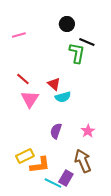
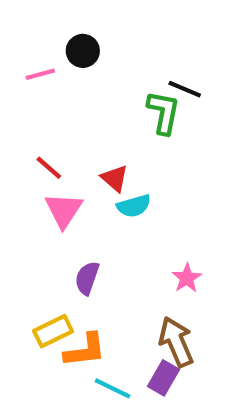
black circle: (67, 24) -> (83, 51), moved
purple semicircle: (56, 131) -> (87, 278), moved
purple rectangle: (66, 178) -> (163, 378), moved

